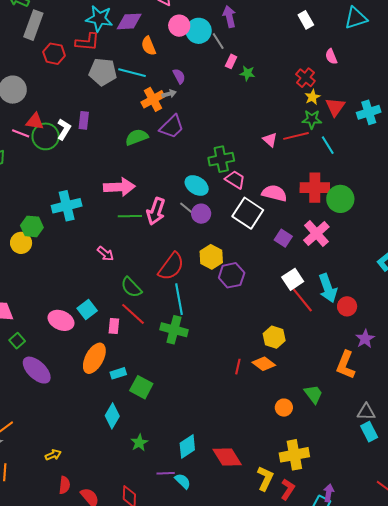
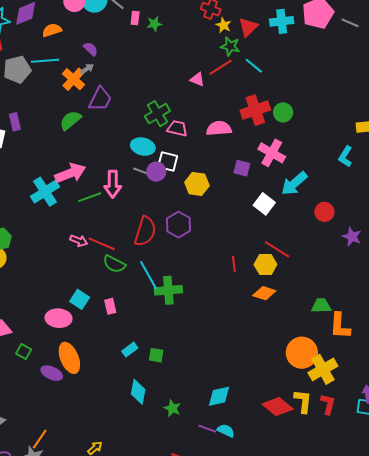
orange semicircle: (149, 46) -> (52, 30), turned 114
red triangle: (335, 107) -> (248, 27), turned 30
cyan cross: (369, 112) -> (282, 21), turned 30
green star: (312, 119) -> (230, 46), turned 30
green circle: (340, 199) -> (283, 112), size x0.7
cyan cross: (67, 206) -> (45, 192), moved
white square: (248, 213) -> (168, 162), moved, size x0.7
yellow hexagon: (211, 257) -> (197, 184), moved
purple hexagon: (232, 275) -> (178, 225), moved
cyan arrow: (328, 288) -> (294, 184), moved, turned 88
cyan line: (179, 299) -> (149, 275), moved
red line: (302, 300) -> (277, 249), moved
red line: (133, 314) -> (102, 244), moved
orange ellipse: (94, 358) -> (69, 358), moved, turned -32
orange L-shape: (346, 365) -> (340, 326), moved
red line: (238, 367) -> (234, 264), moved
purple ellipse: (37, 370) -> (52, 373), size x0.7
green square: (141, 387) -> (156, 355), size x0.7
green trapezoid: (313, 394) -> (321, 306), turned -35
orange circle: (284, 408) -> (302, 353), moved, size x1.8
cyan diamond: (187, 446) -> (219, 396), turned 40
red diamond: (227, 457) -> (278, 407), moved
purple line: (166, 473) -> (207, 429), turned 42

